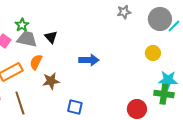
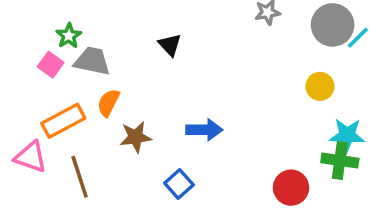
green star: (22, 25) -> (69, 36), moved
black triangle: (51, 37) -> (170, 45), moved
blue arrow: (89, 60) -> (204, 130), moved
blue square: (75, 107) -> (179, 184), turned 35

